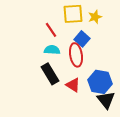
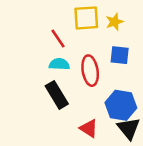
blue square: (82, 39) -> (120, 55), moved, turned -35
red triangle: (73, 85) -> (89, 128), moved

